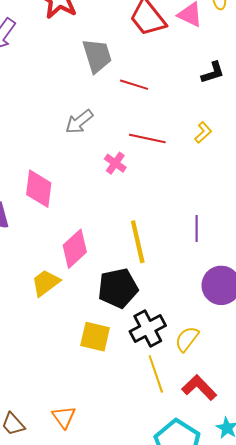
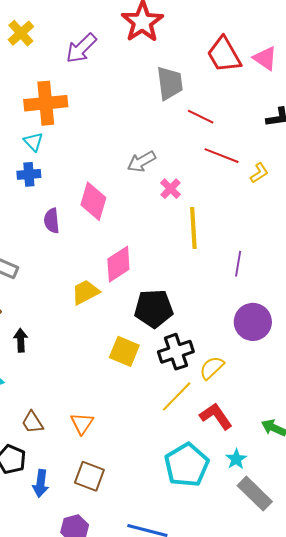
gray arrow: (79, 122) -> (142, 162), moved
red line: (147, 138) -> (222, 156), moved
yellow line: (138, 242) -> (193, 228), moved
yellow line: (156, 374) -> (177, 396), turned 54

